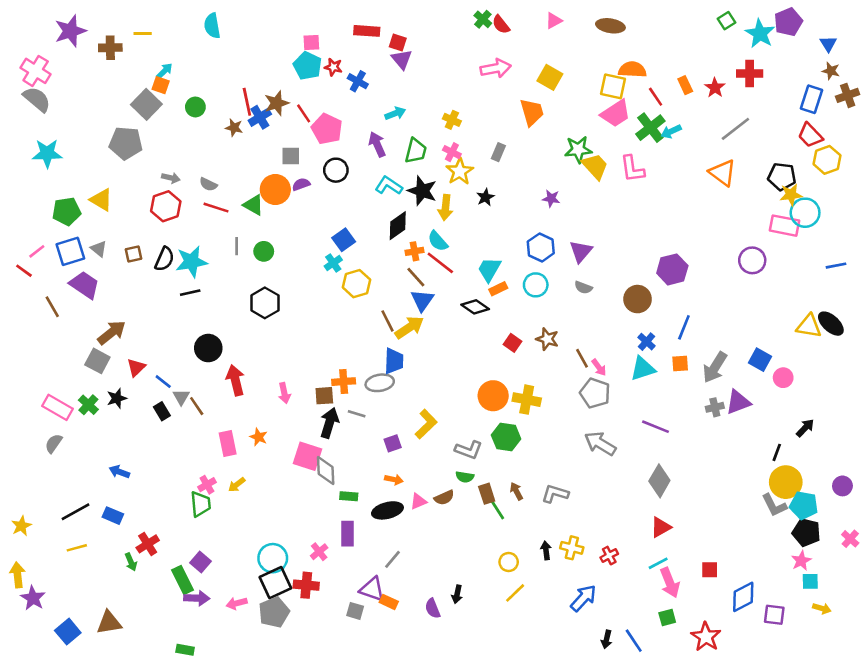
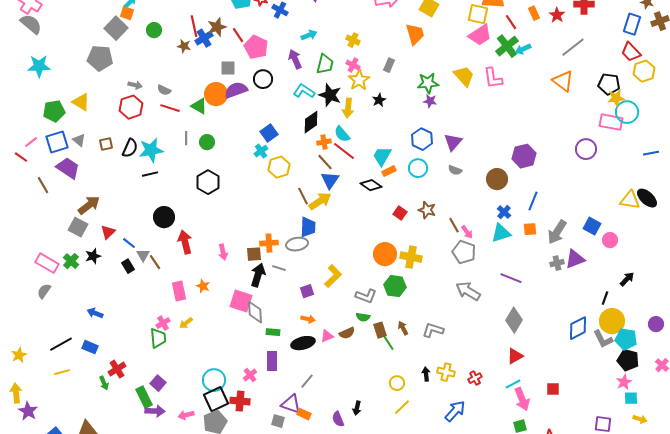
green star: (578, 150) -> (428, 83), moved
purple semicircle: (301, 184) -> (236, 90), size x1.6
blue diamond: (743, 597) -> (578, 328), moved

